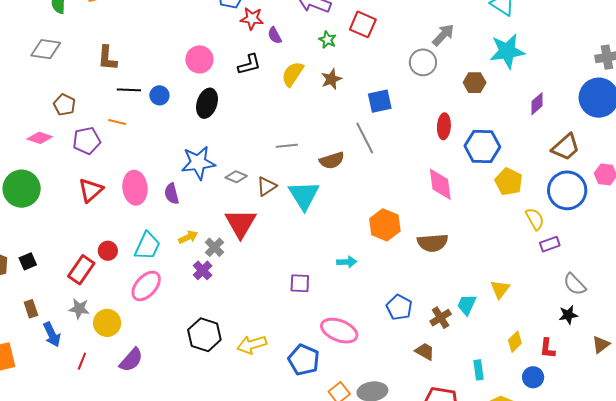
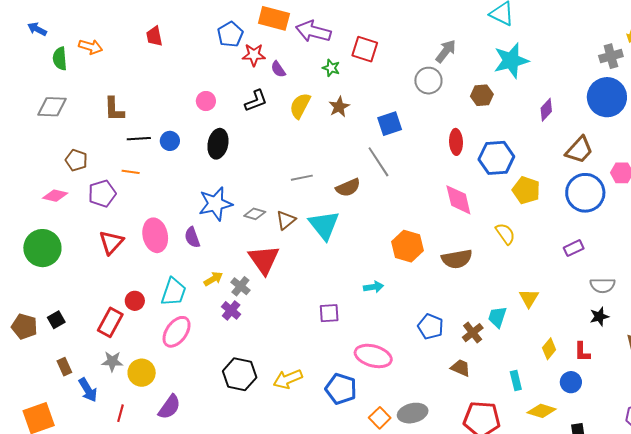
pink circle: (199, 59) -> (206, 101), size x0.7
yellow semicircle: (535, 219) -> (505, 234), moved
gray semicircle: (575, 284) -> (603, 285), turned -40

